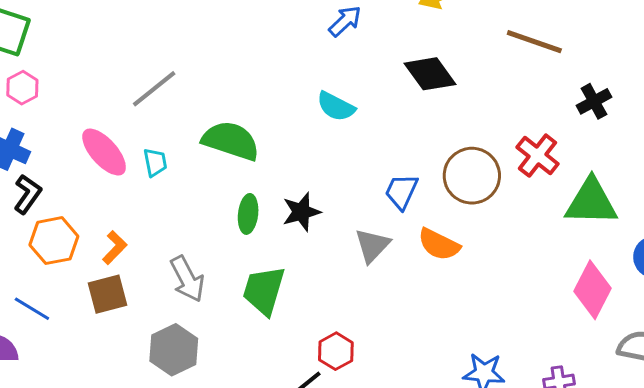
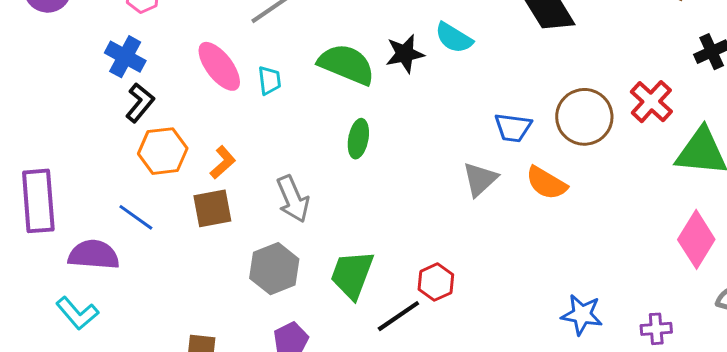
blue trapezoid: (401, 191) -> (513, 127), turned -111
black star: (301, 212) -> (405, 54), moved
green trapezoid: (264, 290) -> (352, 275), moved

